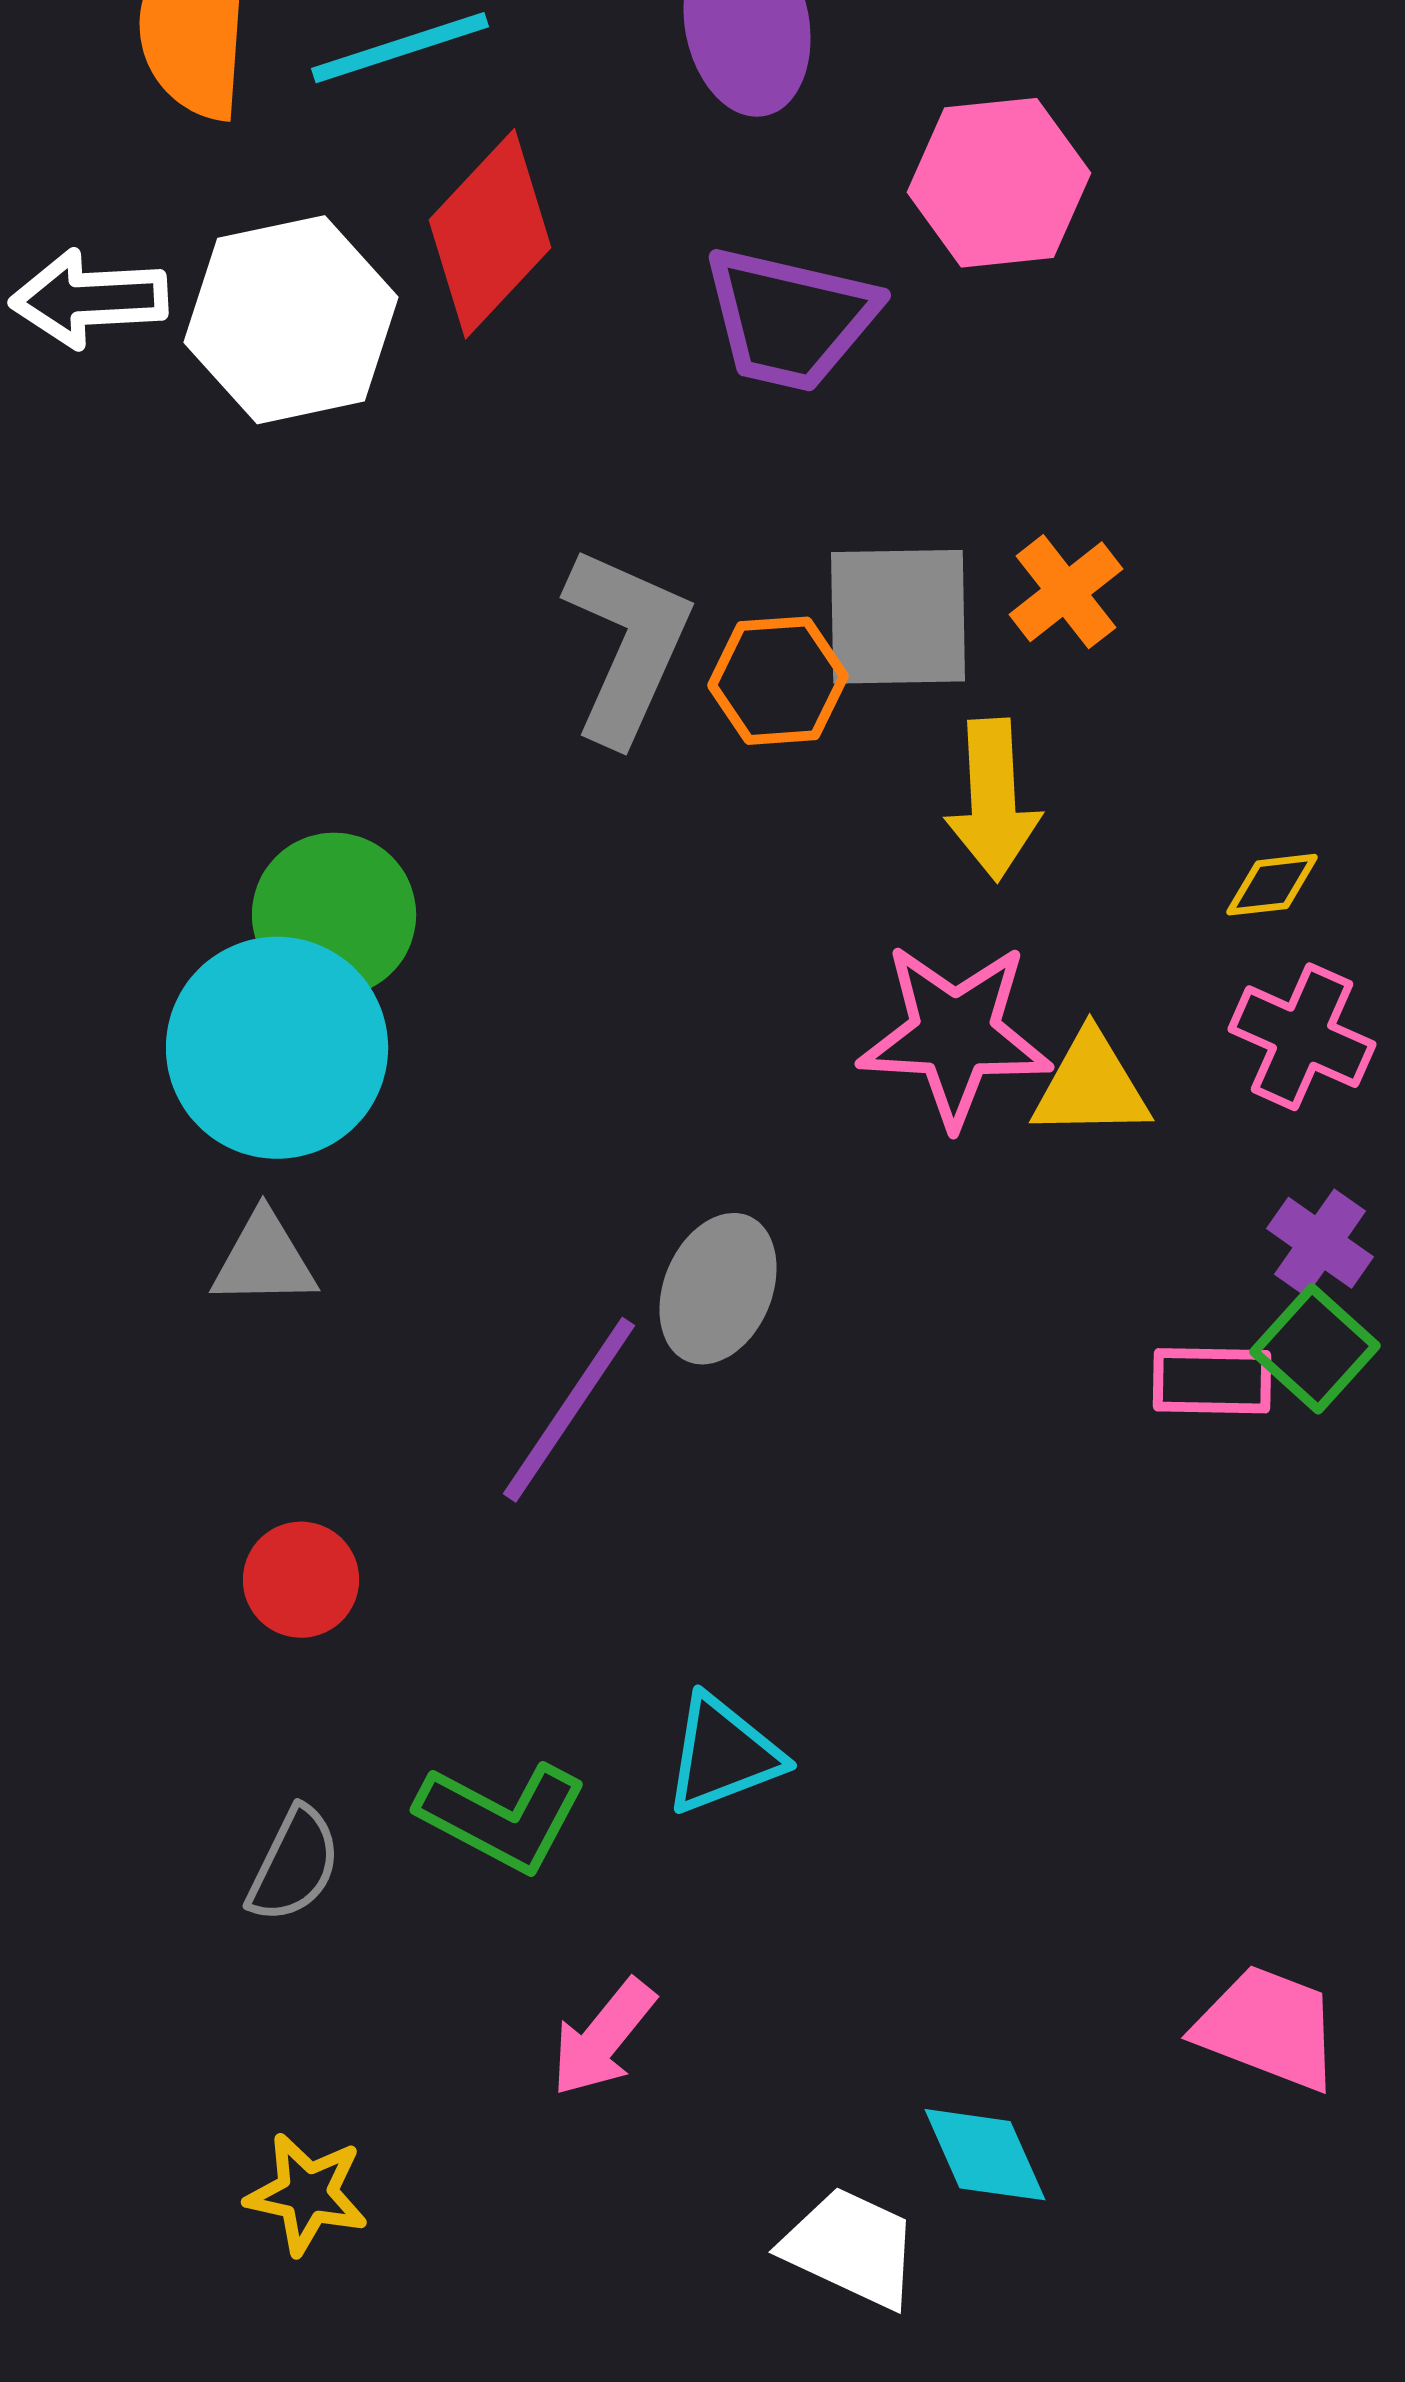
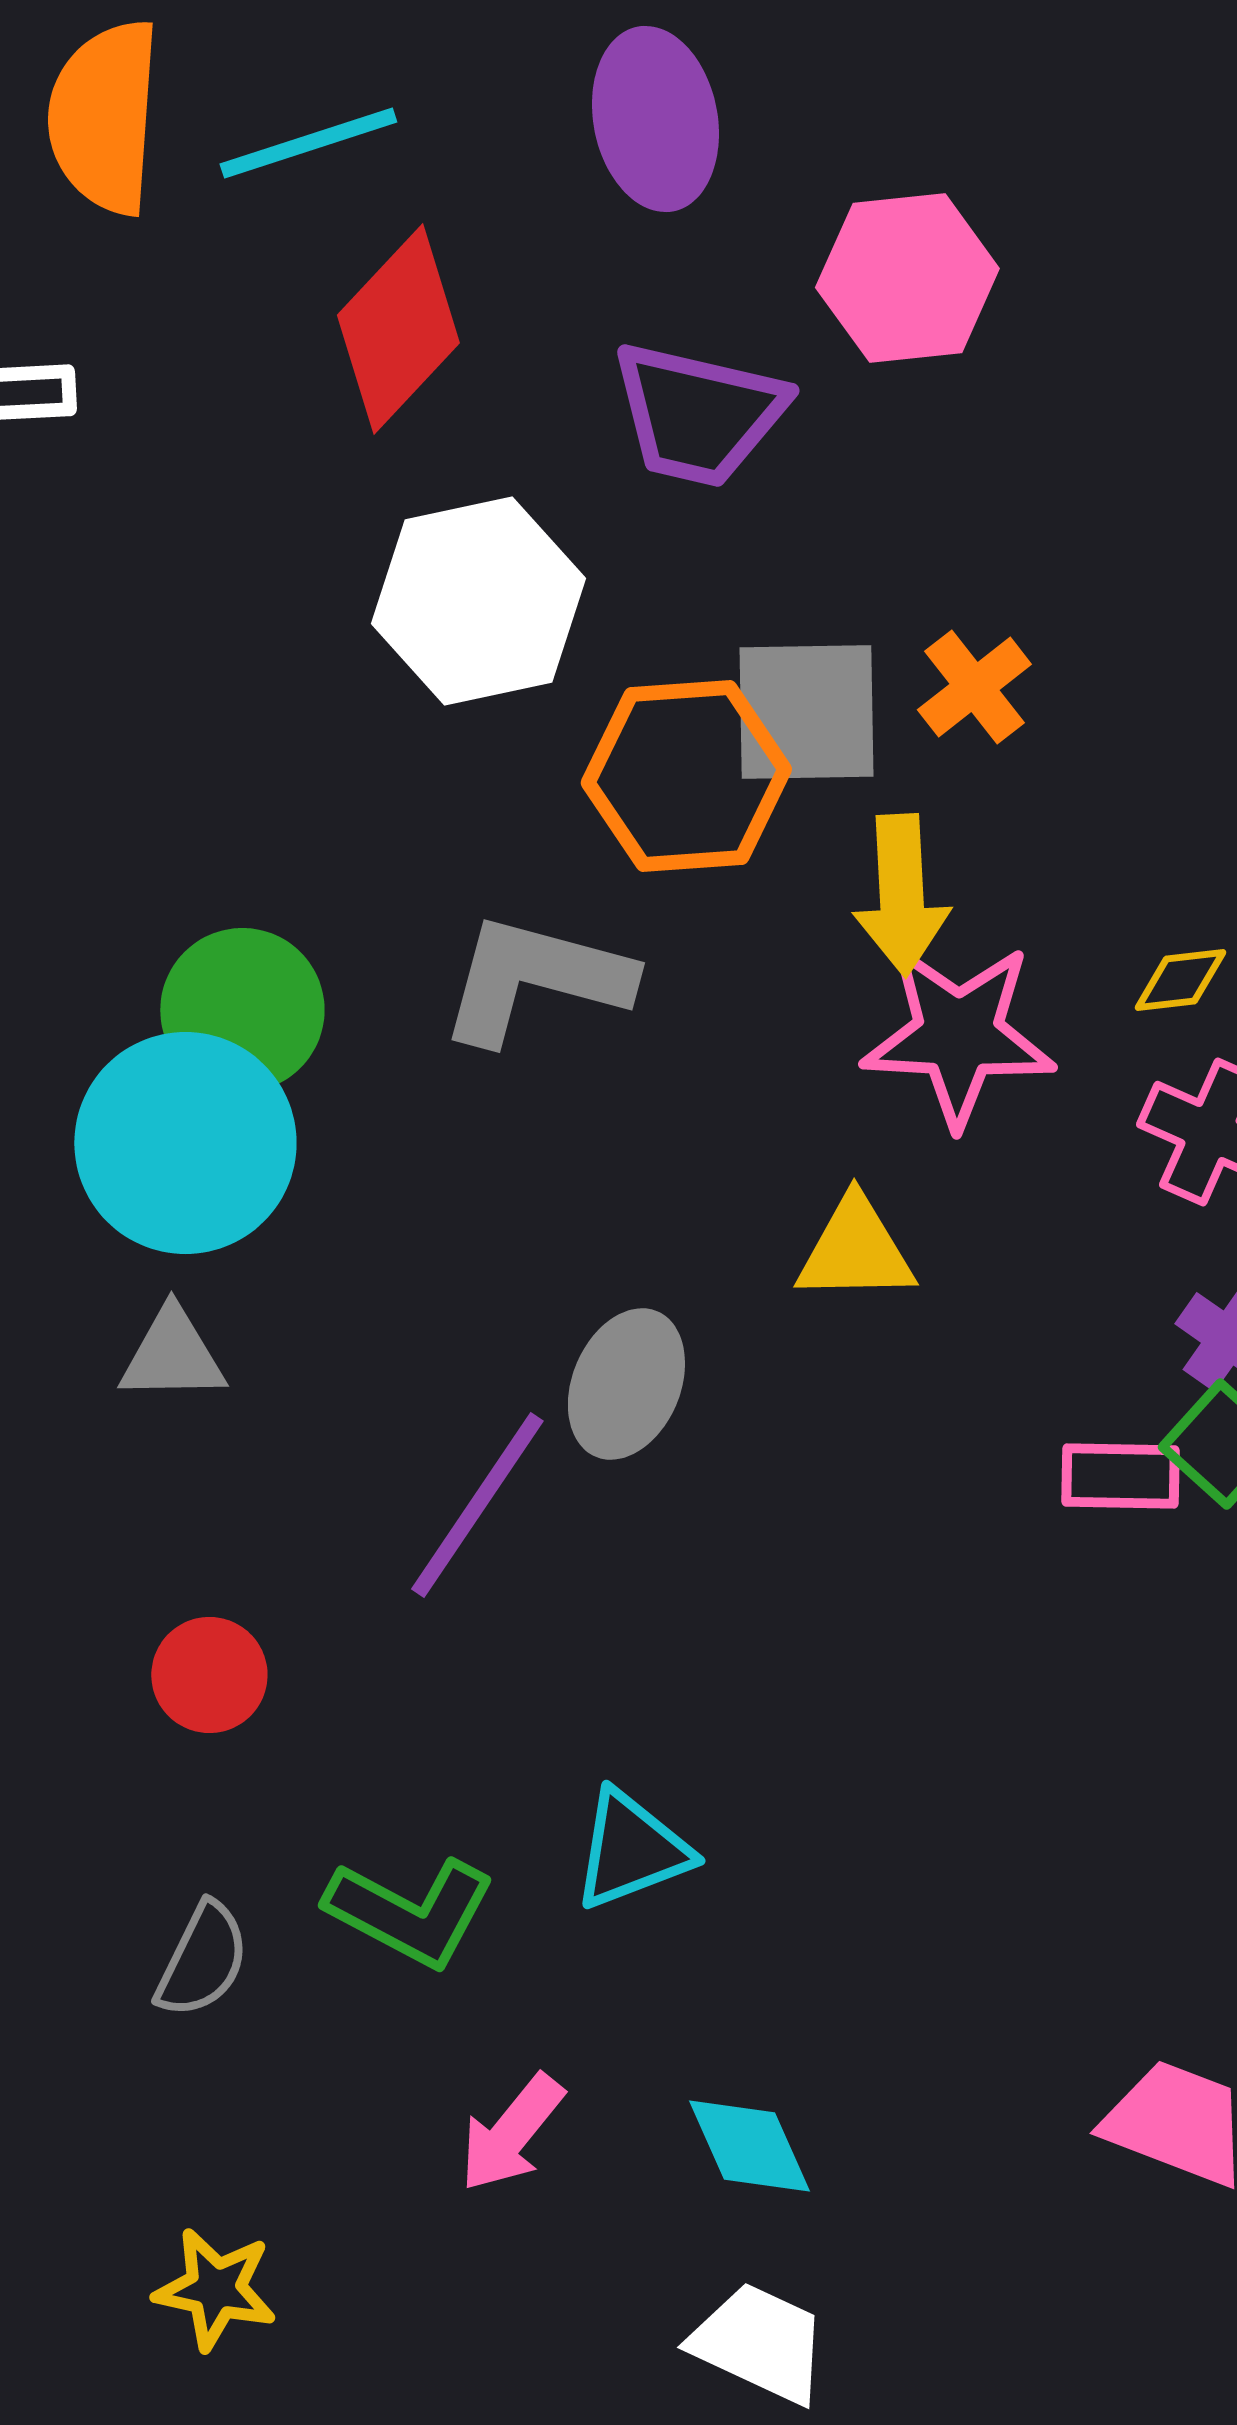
white hexagon: (291, 320) -> (478, 601), moved
gray L-shape: (627, 645) -> (535, 979), moved, turned -99
orange hexagon: (778, 681) -> (686, 776), size x1.5
pink star: (955, 1035) -> (958, 1035), moved
yellow triangle: (1091, 1086) -> (855, 1250), moved
cyan diamond: (985, 2155) -> (749, 2146), moved

